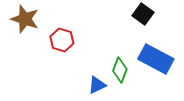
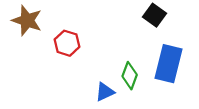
blue rectangle: (156, 59) -> (169, 64), turned 76

